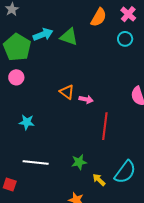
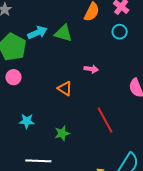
pink arrow: (86, 99) -> (91, 69), moved
red line: (105, 126) -> (105, 120), turned -32
green star: (79, 162) -> (62, 133), moved

